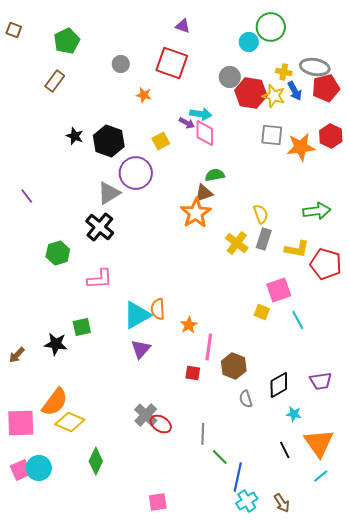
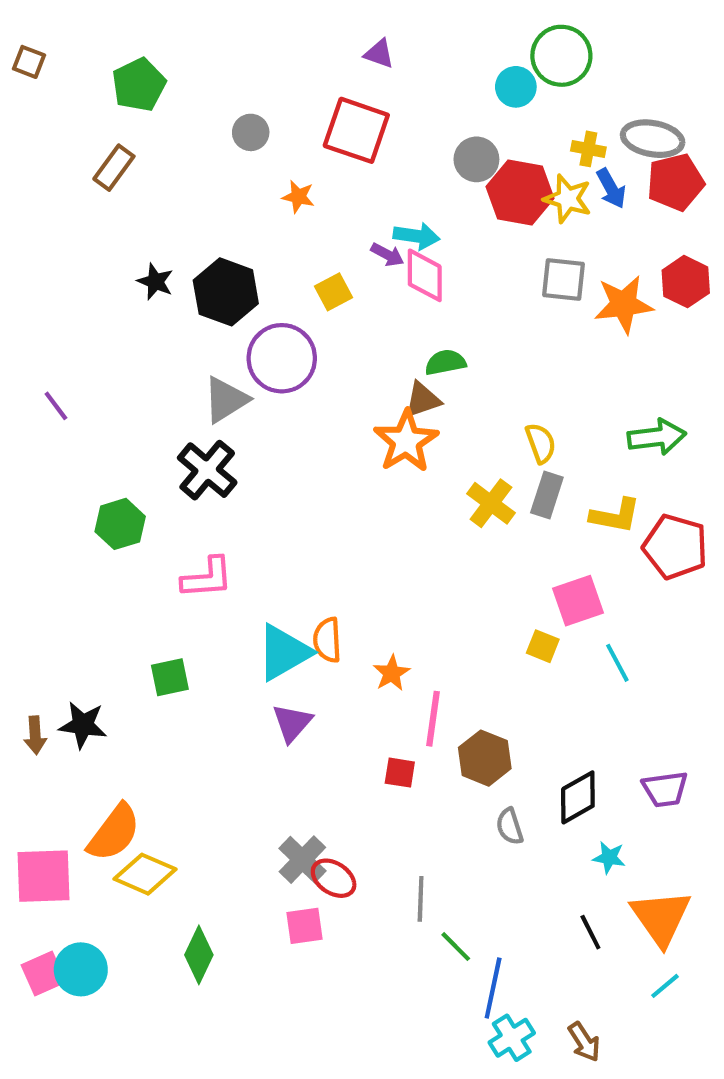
black star: (56, 344) -> (83, 725), moved
brown arrow: (17, 355) -> (35, 735), turned -48
pink square: (158, 502) -> (305, 926), moved

